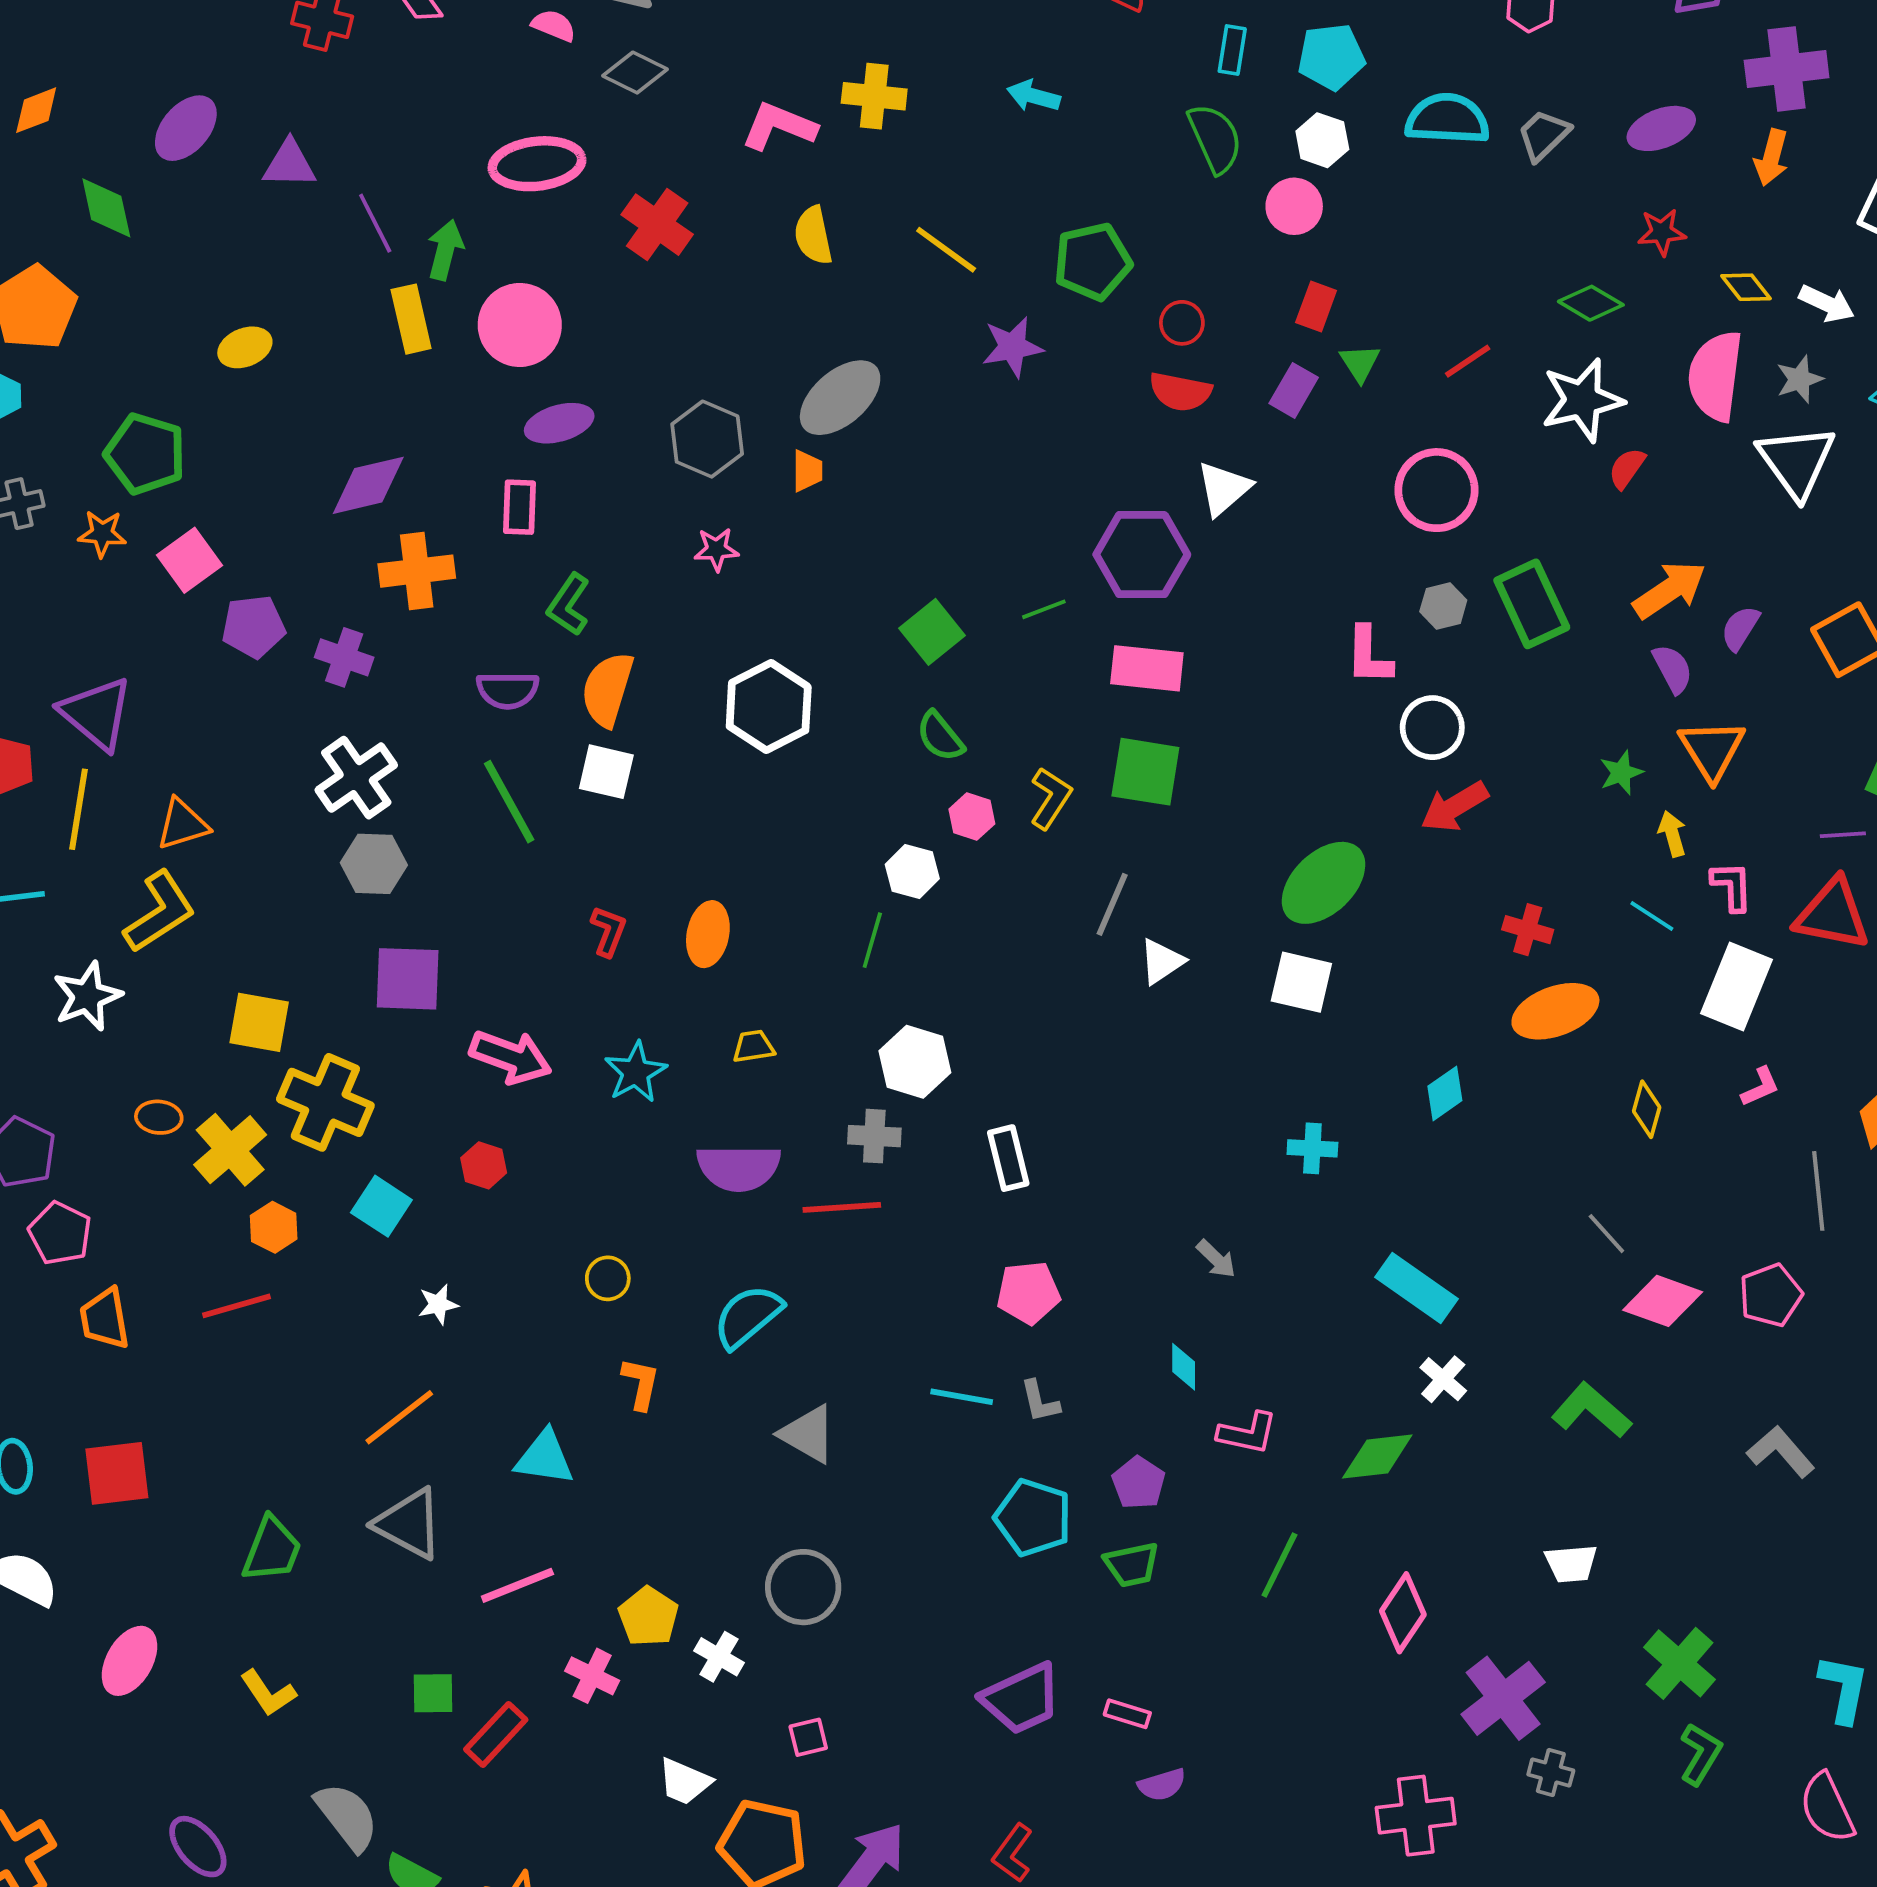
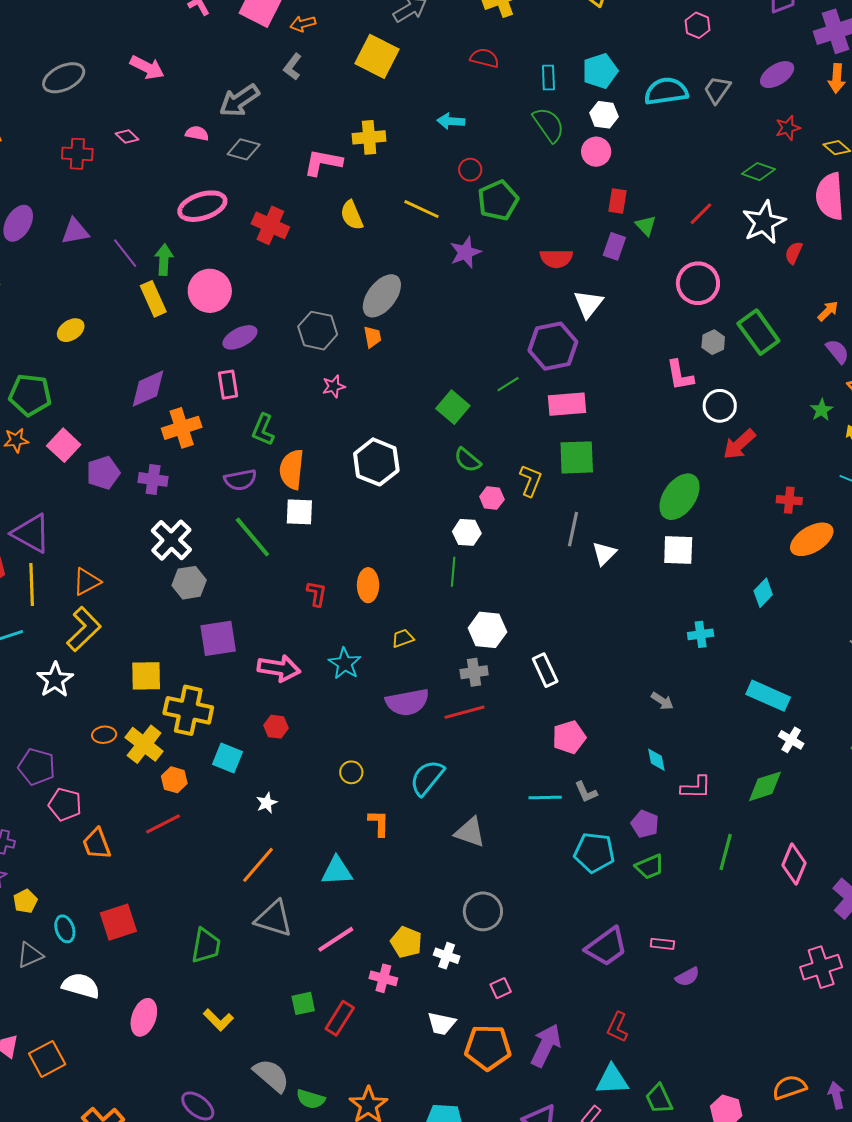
red circle: (1182, 323) -> (470, 170), moved
orange arrow: (1670, 590) -> (828, 311), size x0.6

